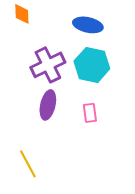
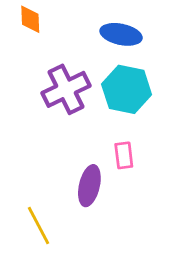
purple ellipse: (48, 105) -> (89, 186), moved

